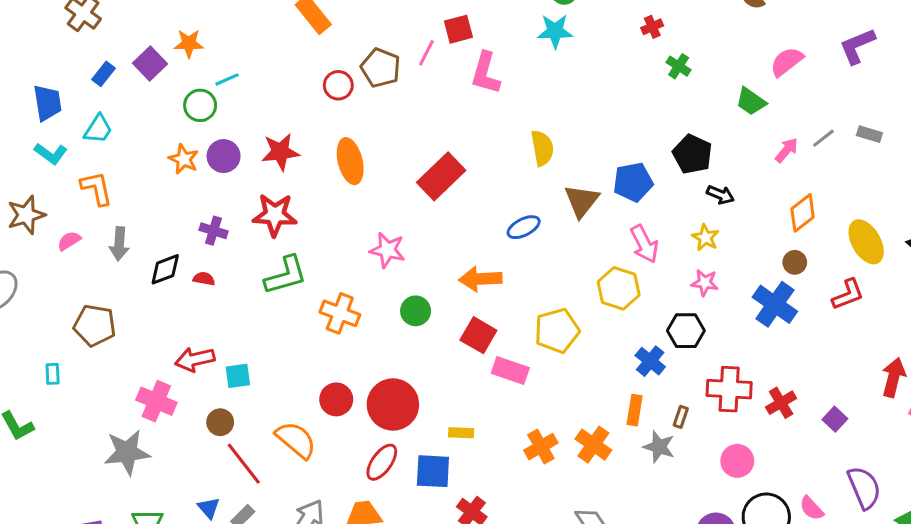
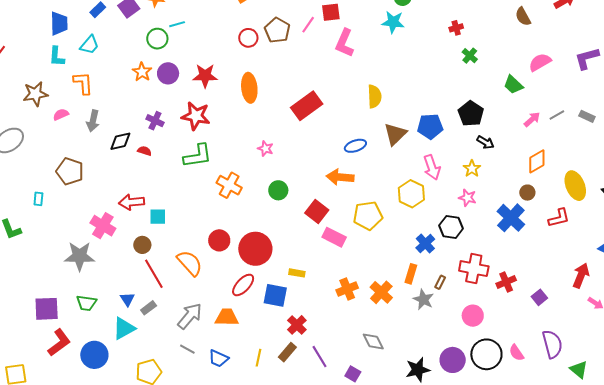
cyan L-shape: (51, 154) -> (57, 57), turned 50
pink star: (387, 250) -> (265, 149), size x0.7
orange arrow: (480, 279) -> (340, 177), moved

